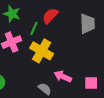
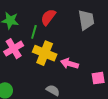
pink arrow: (63, 76) -> (69, 64), moved

